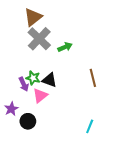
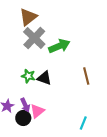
green arrow: (65, 47) -> (59, 46), size x1.5
purple arrow: (24, 84) -> (25, 105), moved
pink triangle: (40, 95) -> (37, 111), moved

